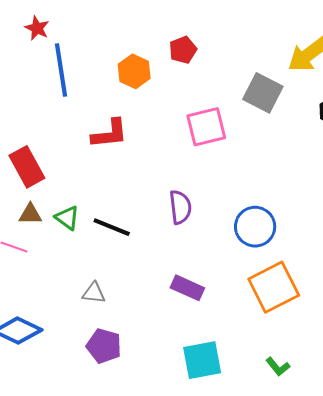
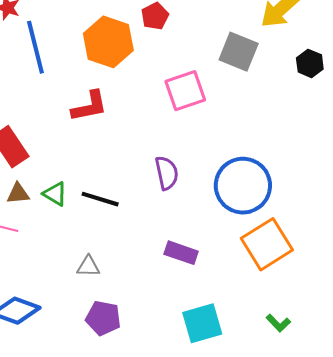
orange hexagon: (134, 71) -> (108, 42), size x1.5
blue circle: (255, 227) -> (243, 186), size x1.4

